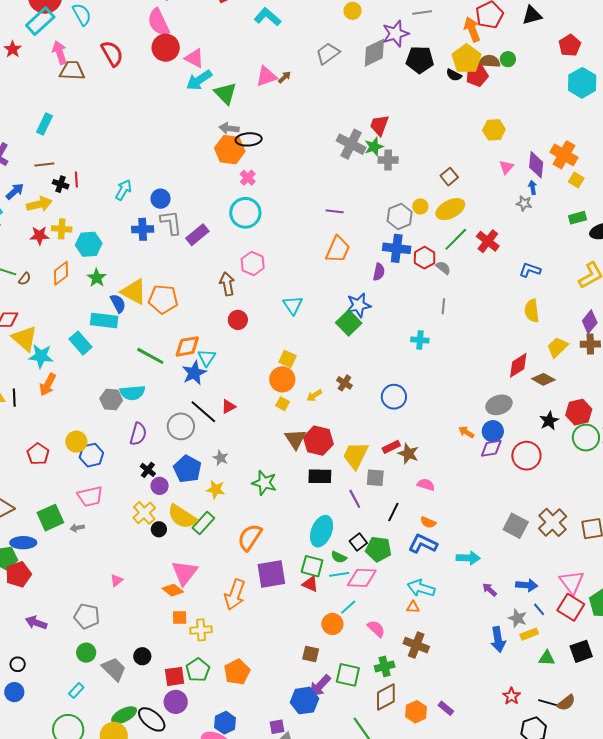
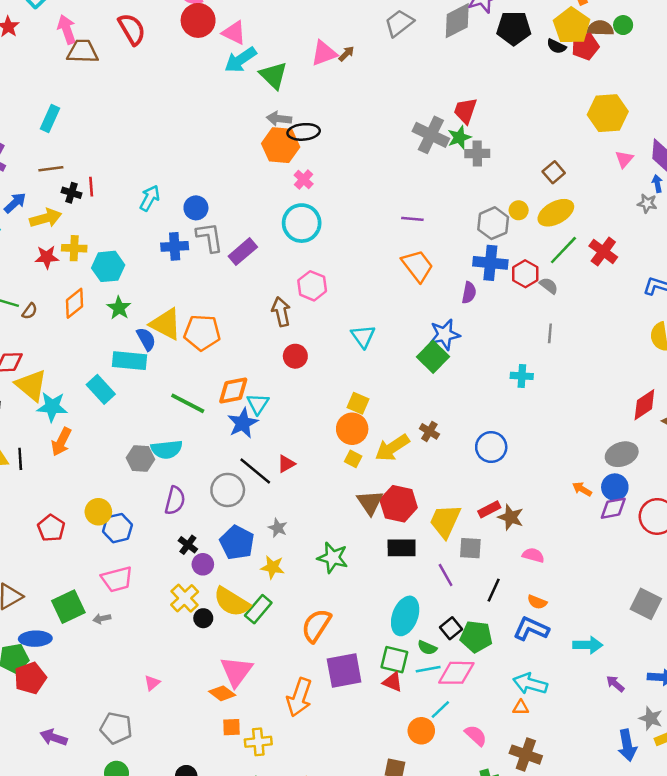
yellow hexagon: (494, 130) -> (608, 113), size x1.4
orange trapezoid: (338, 249) -> (417, 266), turned -60
yellow arrow: (314, 395) -> (392, 448), size x1.8

